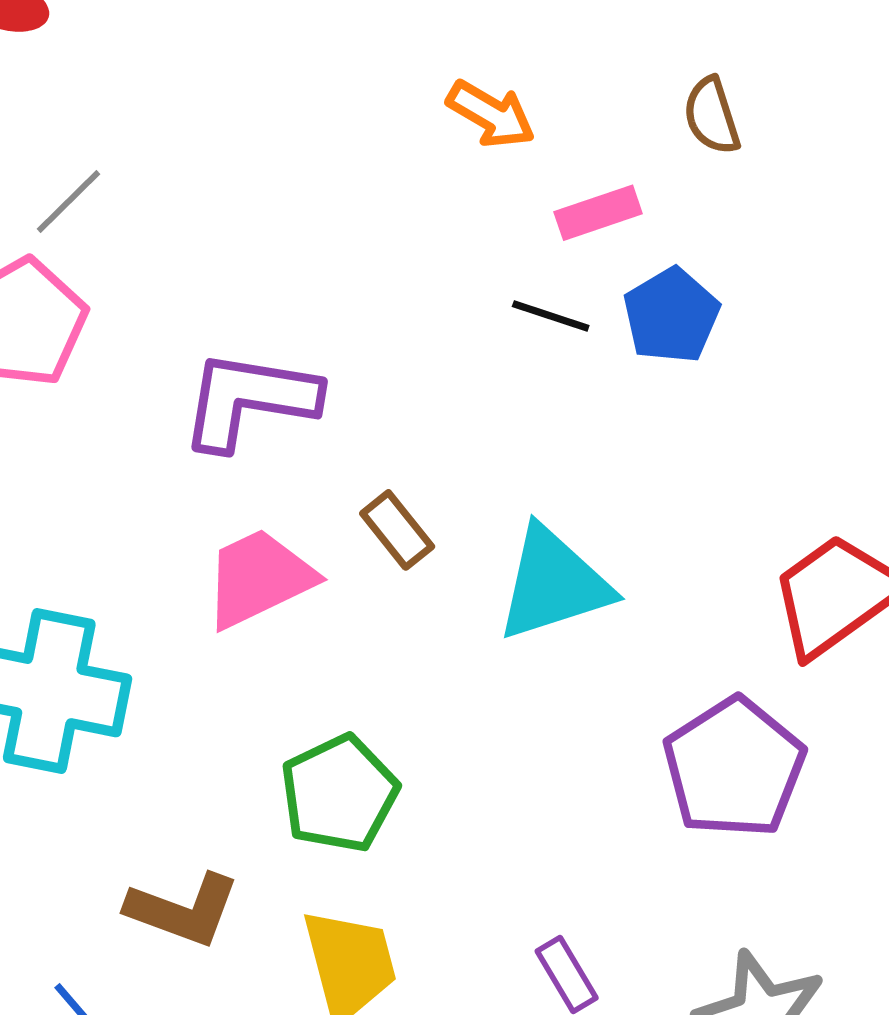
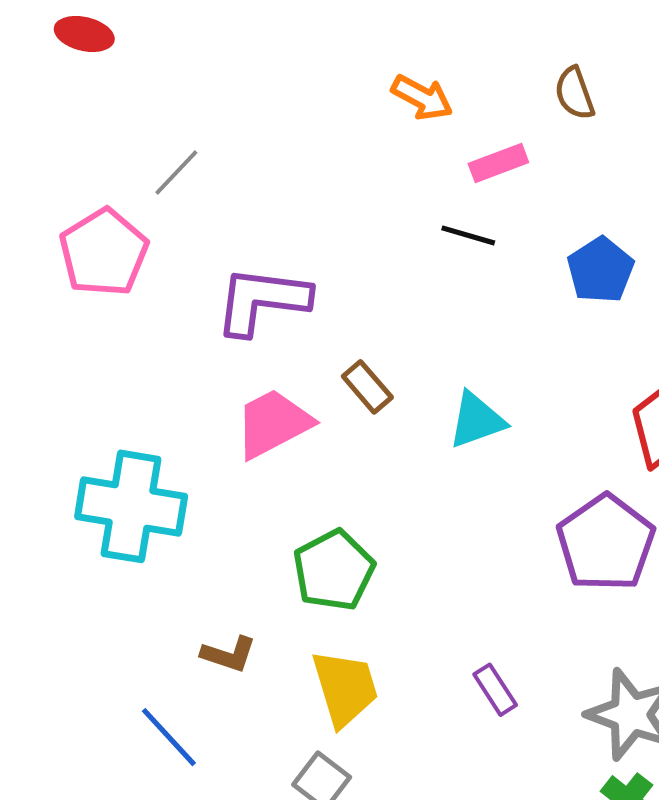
gray line: (69, 201) -> (176, 173), moved
blue pentagon: (671, 316) -> (600, 270), moved
cyan triangle: (553, 584) -> (477, 420), size x0.7
brown L-shape: (183, 910) -> (229, 654), size x0.7

